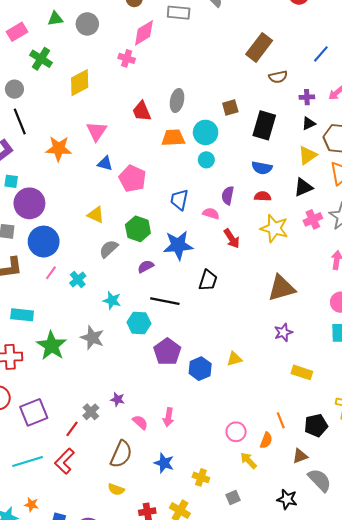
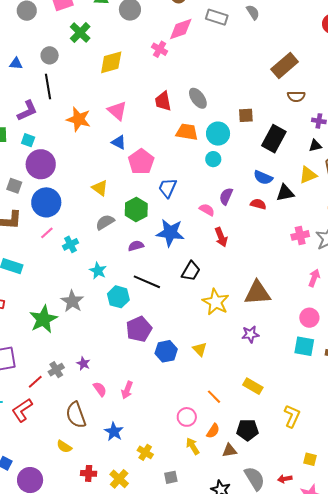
gray ellipse: (177, 100) -> (198, 98), turned -60
pink triangle: (97, 131) -> (117, 111), turned -35
black triangle: (303, 187) -> (285, 193), moved
blue trapezoid: (179, 200) -> (168, 188), moved
yellow star: (274, 228) -> (216, 302), moved
green star: (52, 346) -> (43, 319), moved
yellow triangle: (234, 359) -> (200, 349), turned 49
yellow rectangle: (302, 372) -> (253, 386), moved
orange line: (281, 420) -> (214, 397), moved, turned -35
black pentagon: (316, 425) -> (248, 430), moved
brown semicircle: (121, 454) -> (76, 415), turned 124
brown triangle: (300, 456) -> (229, 450), moved

